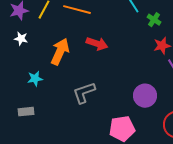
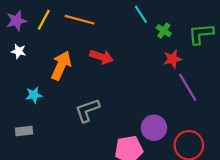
purple circle: (145, 96) -> (154, 128), moved

